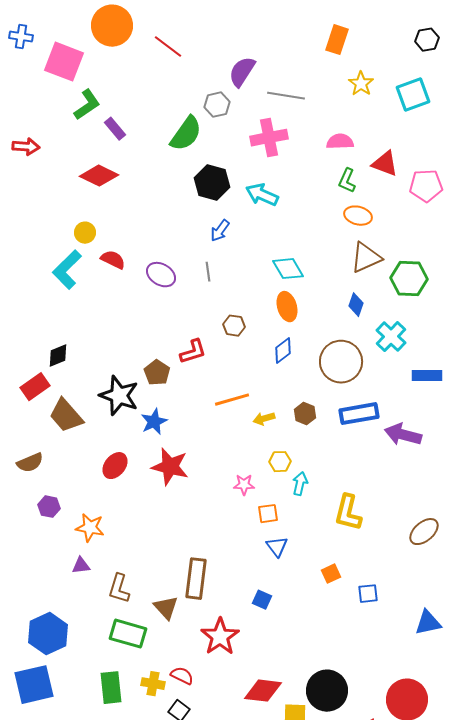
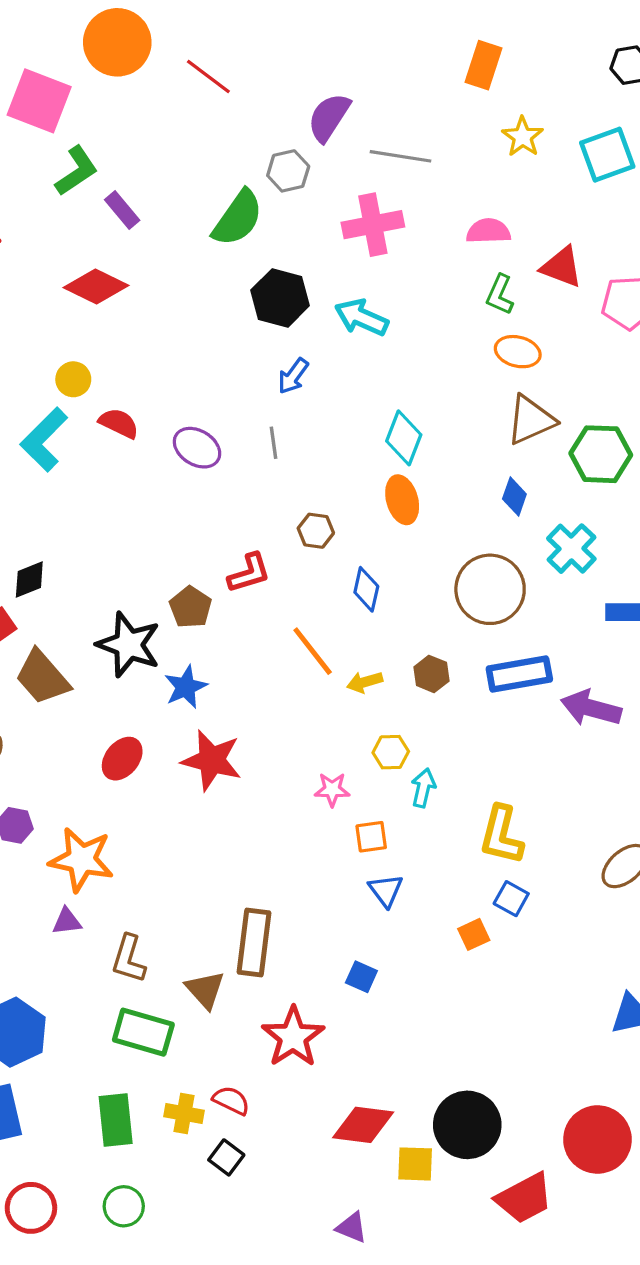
cyan diamond: (288, 269) -> (404, 438), turned 52
blue diamond: (283, 351) -> (366, 589), moved, turned -40
orange line: (232, 400) -> (313, 651), turned 68
orange star: (90, 528) -> (81, 860), size x1.4
blue square: (368, 594) -> (511, 899), moved, turned 35

